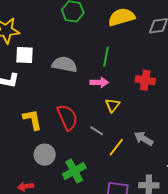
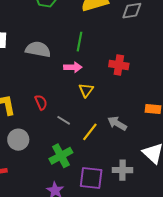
red semicircle: (67, 117) -> (41, 102), size x0.6
gray line: (97, 131) -> (64, 120), moved
green cross: (74, 171) -> (61, 156), moved

